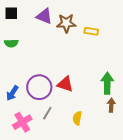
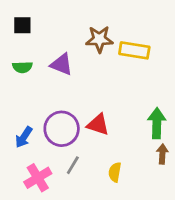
purple triangle: (44, 16) -> (62, 64), moved
yellow rectangle: (91, 31) -> (134, 50), size x1.5

